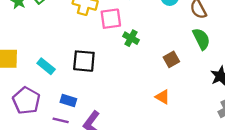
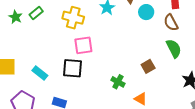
pink square: (111, 19) -> (83, 45), moved
green cross: (131, 38) -> (118, 82), moved

